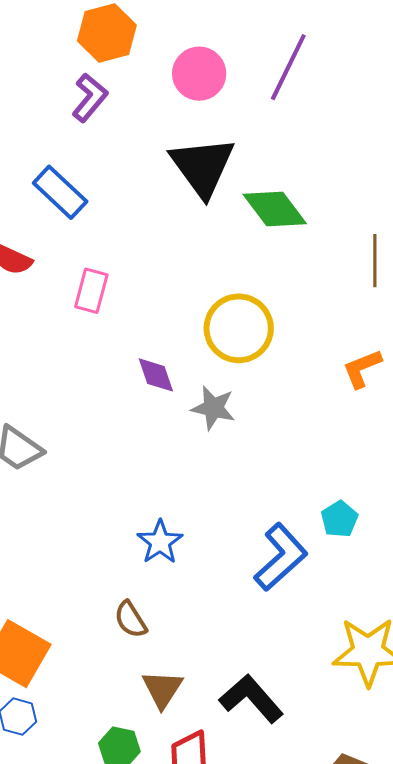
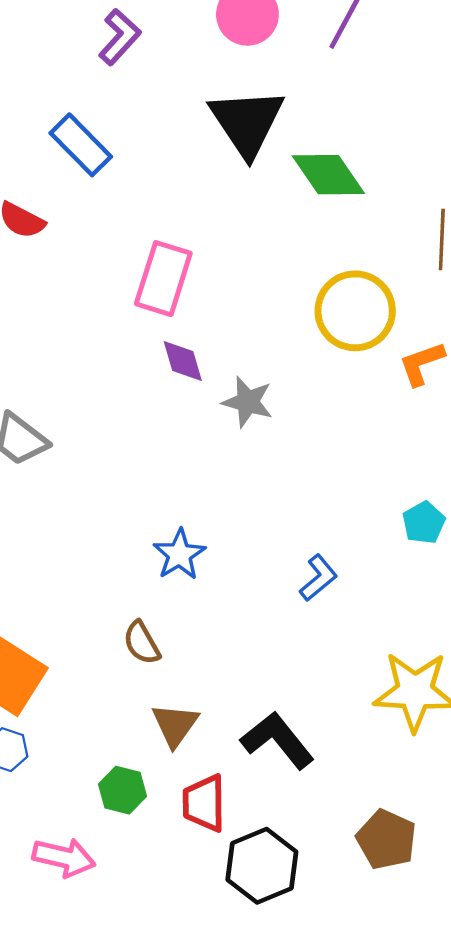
pink rectangle: (91, 291) -> (163, 279), moved, size x1.4
yellow circle: (239, 328) -> (355, 311), moved
cyan pentagon: (339, 519) -> (424, 523), moved
blue L-shape: (281, 557) -> (318, 578), size x0.6

